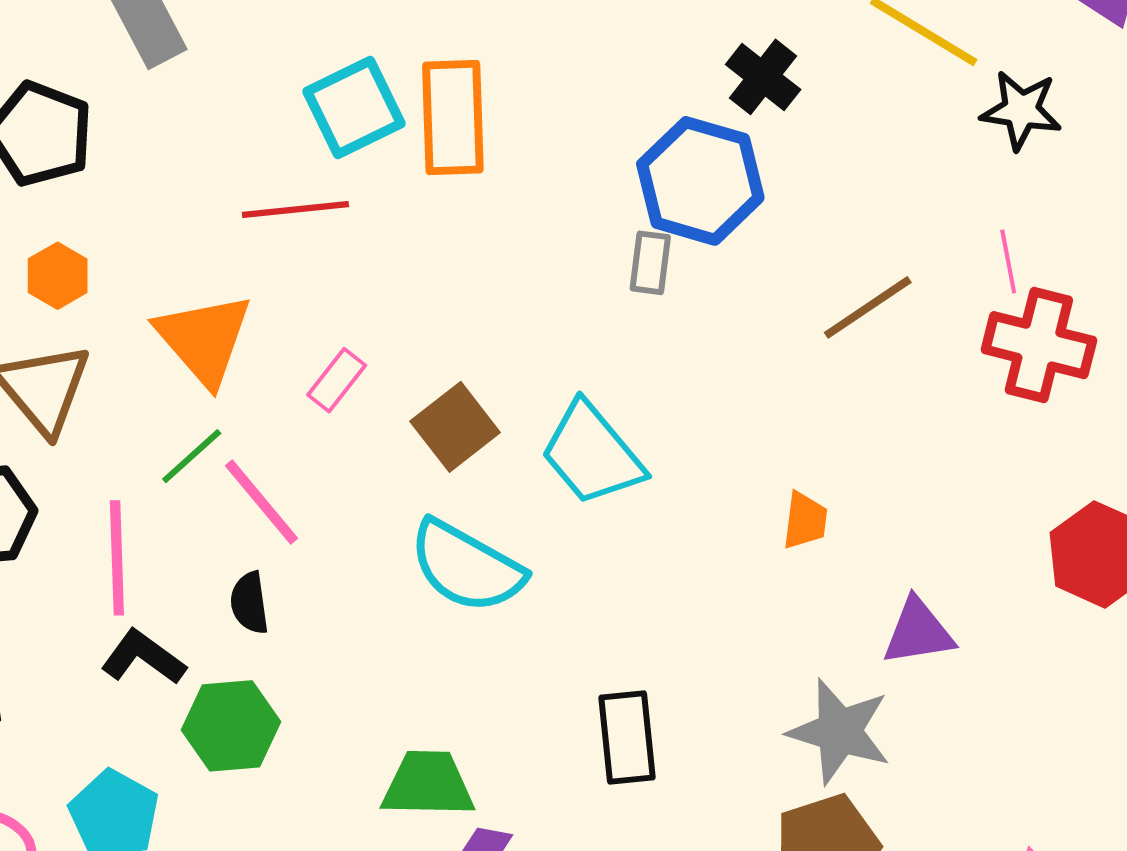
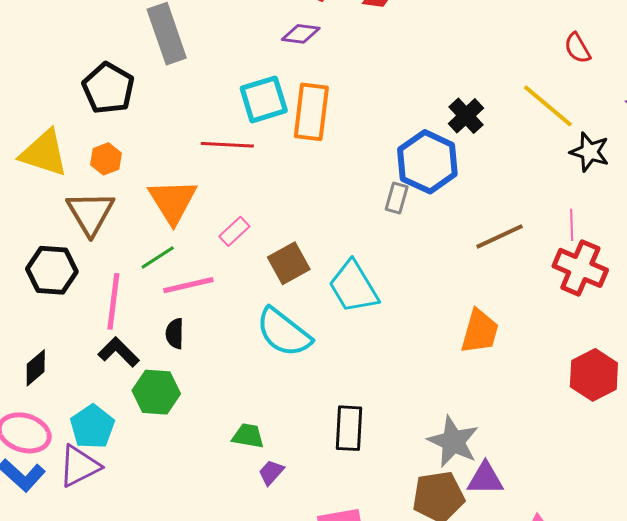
pink line: (262, 502) -> (188, 285), turned -72
orange trapezoid: (805, 521) -> (480, 331), moved, size x1.6
purple triangle: (918, 632) -> (485, 479), moved
green trapezoid: (428, 784) -> (248, 436), size x0.7

